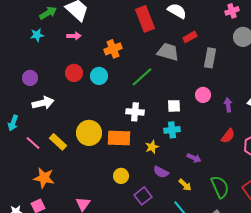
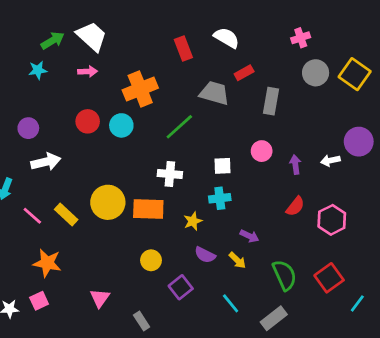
red rectangle: (145, 19) -> (183, 49), size x0.7
orange cross: (113, 49) -> (140, 89), size x1.4
yellow arrow: (185, 185) -> (237, 260), moved

